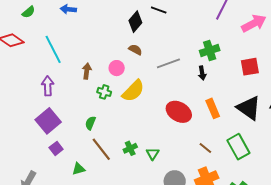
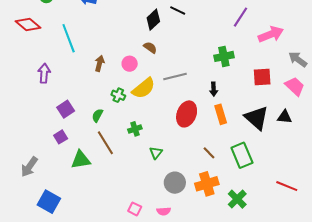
gray line: (168, 63) -> (175, 76), moved
black arrow: (202, 73) -> (214, 89), moved
purple arrow: (48, 86) -> (44, 73), moved
green cross: (104, 92) -> (118, 95), moved
red ellipse: (179, 112) -> (187, 114), turned 75
purple square: (48, 121) -> (66, 109), moved, size x0.7
green cross: (130, 148) -> (135, 129), moved
green triangle: (79, 169) -> (81, 160), size x1.5

